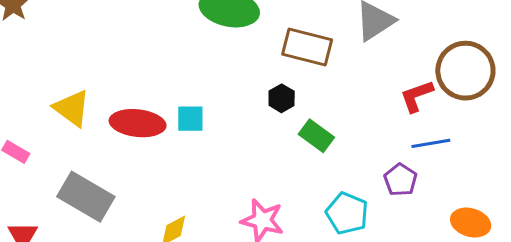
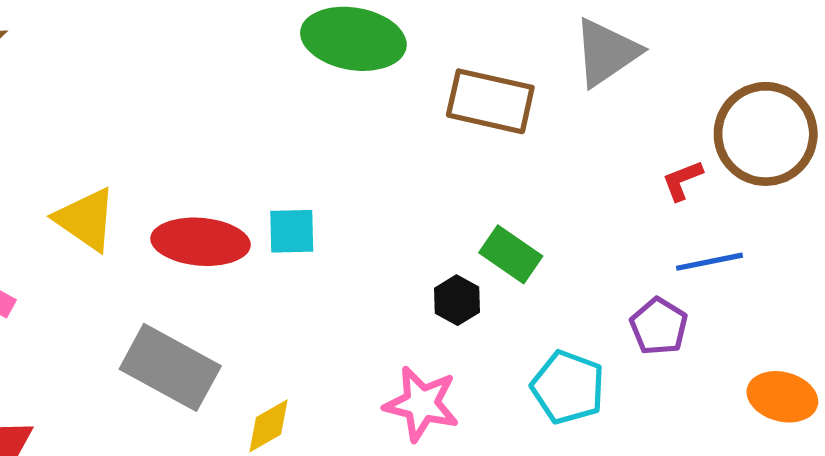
red L-shape: (417, 96) -> (682, 180), size x0.7
black hexagon: (282, 98) -> (457, 300), moved
gray rectangle: (86, 197) -> (170, 367), moved

